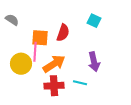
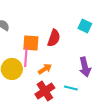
orange arrow: (54, 64) -> (45, 69), size x0.6
red cross: (54, 86) -> (45, 91), turned -30

